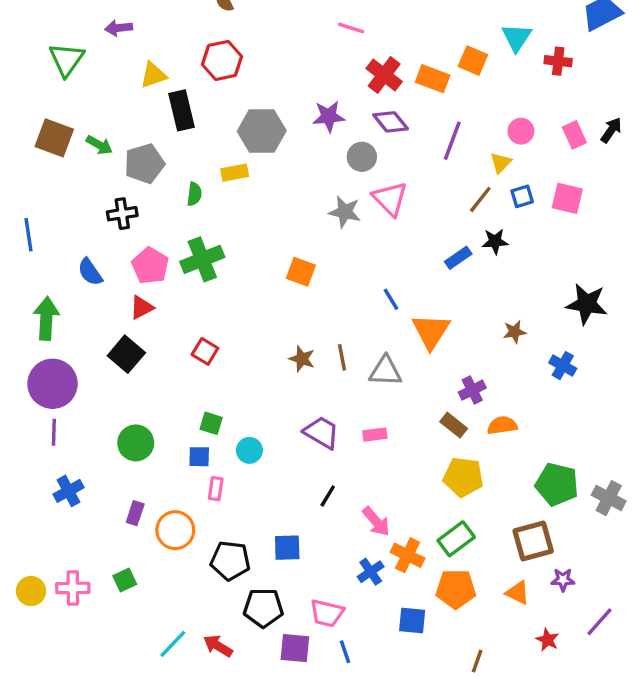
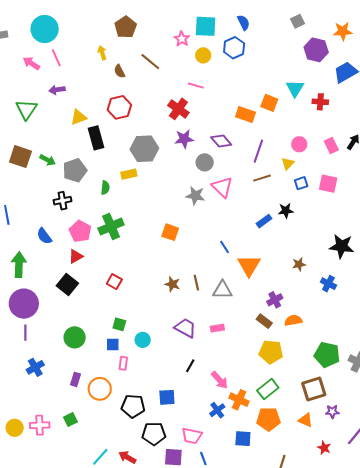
red cross: (384, 75) -> (178, 109), moved
brown line: (480, 199) -> (262, 178), moved, turned 36

